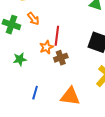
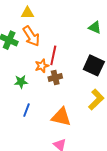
orange arrow: (33, 19) -> (31, 36), size x1.5
green star: (20, 59) -> (21, 82), moved

